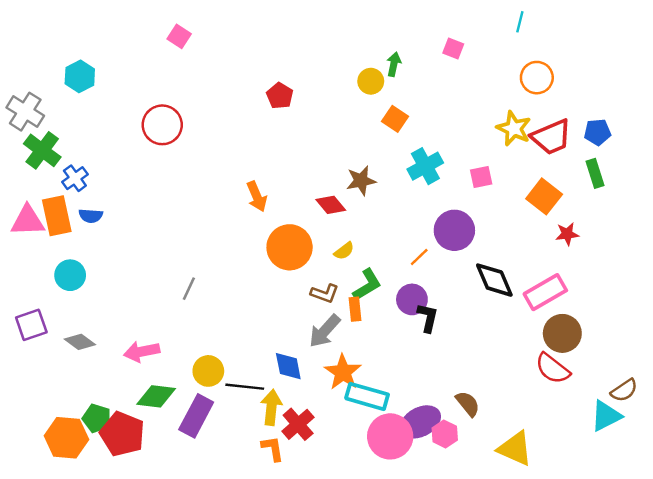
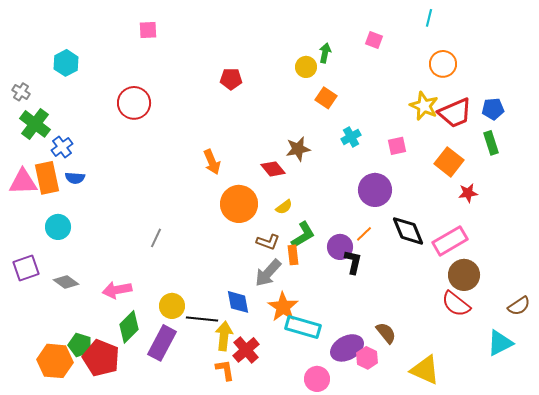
pink square: (179, 36) -> (148, 30), turned -36
red pentagon: (280, 96) -> (231, 79), turned -30
gray cross: (25, 112) -> (21, 92), size x0.6
cyan cross: (425, 166) -> (351, 137), size x0.7
orange line: (419, 257) -> (364, 234), moved
brown semicircle: (624, 390) -> (519, 306), moved
green diamond: (156, 396) -> (129, 327), turned -52
pink circle: (390, 436) -> (317, 379), moved, size x0.7

